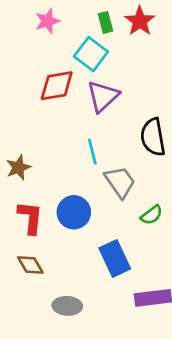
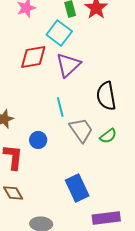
blue circle: (74, 212) -> (38, 140), moved, size x0.7
green semicircle: (152, 215) -> (108, 136), moved

